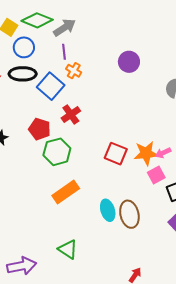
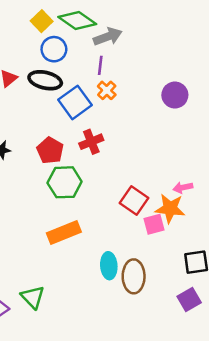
pink arrow: (163, 153) -> (183, 188), moved
pink square: (156, 175) -> (154, 224), moved
green triangle: (68, 249) -> (33, 297), moved

